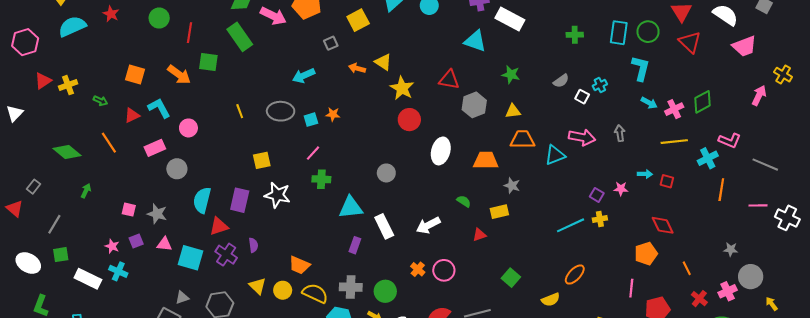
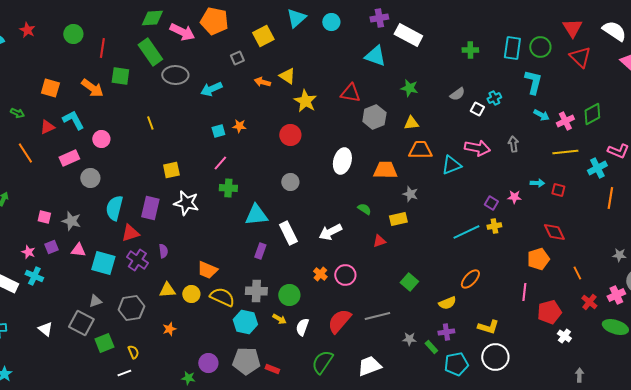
gray ellipse: (281, 111) -> (175, 75), moved
red circle: (409, 120) -> (290, 135), moved
yellow triangle: (258, 286) -> (167, 290), turned -48

